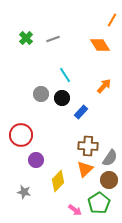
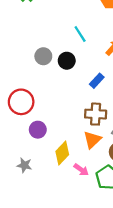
cyan line: (65, 75) -> (80, 34), moved
blue rectangle: (81, 112) -> (97, 81), moved
pink arrow: (75, 210) -> (81, 170), moved

